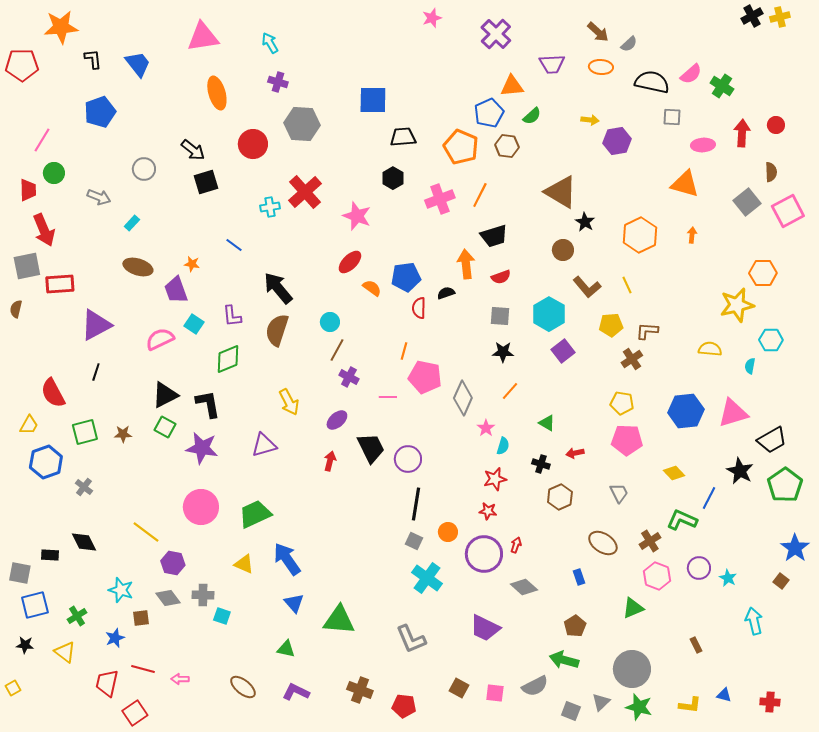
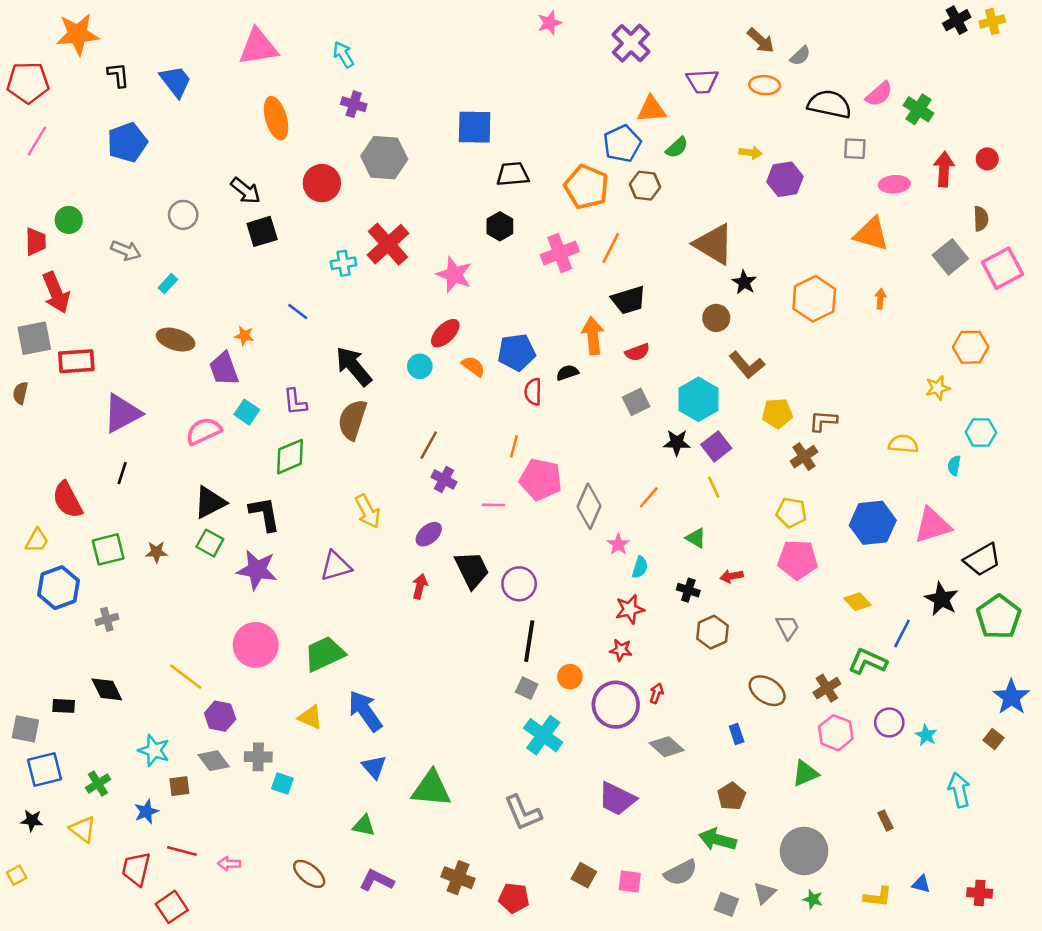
pink line: (42, 140) -> (37, 141), moved
yellow line: (627, 285) -> (714, 487), moved
yellow star: (737, 305) -> (938, 388), size x0.6
gray square: (500, 316) -> (636, 402), turned -30
cyan circle: (330, 322) -> (420, 366), moved
black star: (503, 352) -> (677, 443), moved
gray cross: (84, 487) -> (107, 619), turned 36
green star: (639, 707) -> (813, 899), size x0.6

